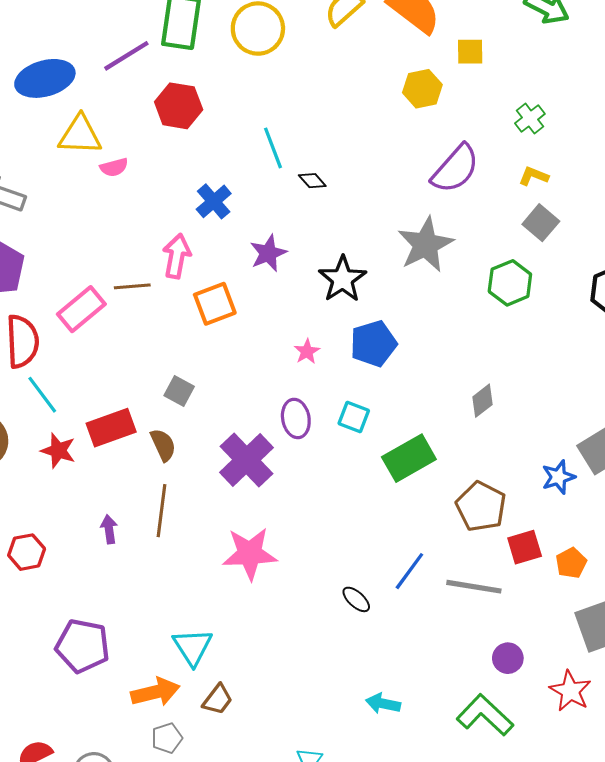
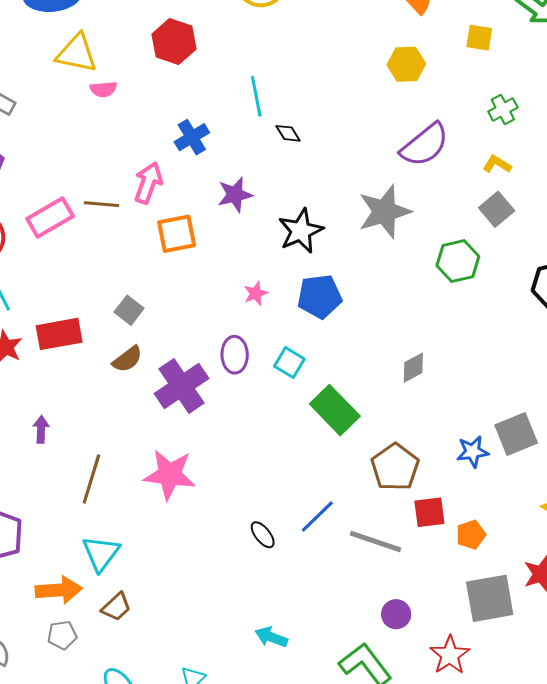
yellow square: (470, 52) -> (479, 38), moved
brown semicircle: (163, 445) -> (127, 359), moved, turned 68
green rectangle: (409, 458) -> (335, 410), turned 66
brown line: (161, 511) -> (91, 479), moved

